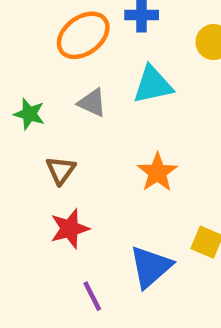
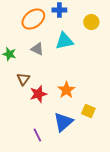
orange star: (157, 172) -> (66, 90), moved
red star: (70, 229) -> (38, 94), moved

